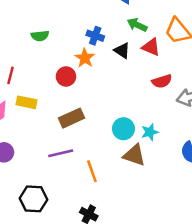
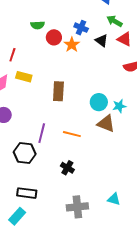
red circle: (66, 77) -> (54, 37), moved
brown rectangle: (72, 118) -> (58, 91), turned -66
purple line: (61, 153) -> (42, 133), moved, turned -66
orange line: (92, 171) -> (72, 134), turned -60

